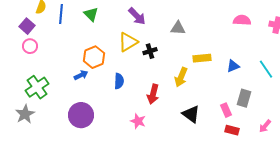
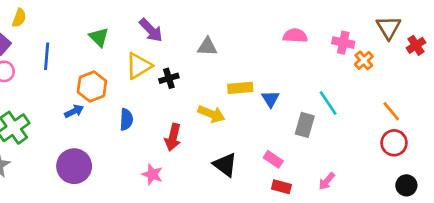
blue line: (61, 14) -> (47, 56), moved
green triangle: (91, 14) -> (99, 37), moved
blue triangle: (233, 66) -> (270, 99), moved, turned -40
yellow arrow: (181, 77) -> (211, 114), turned -90
gray rectangle: (244, 98) -> (305, 125), moved
pink rectangle: (226, 110) -> (273, 159), turned -32

